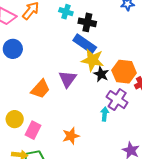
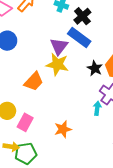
black cross: (87, 22) -> (82, 16), turned 36
yellow star: (93, 60) -> (57, 64), moved
purple triangle: (67, 79) -> (59, 46), moved

